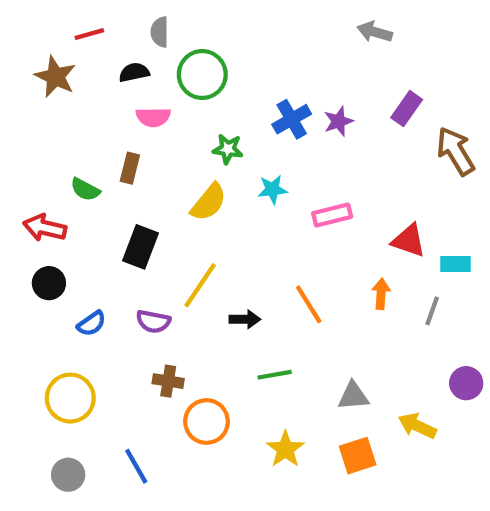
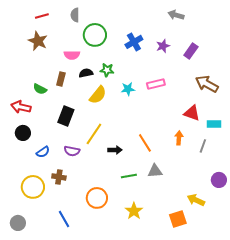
black semicircle: (134, 72) -> (86, 73), moved
brown star: (55, 77) -> (38, 41), moved
blue cross: (292, 119) -> (134, 42), moved
purple star: (338, 121) -> (163, 46), moved
brown arrow: (456, 151) -> (207, 84), moved, turned -30
pink rectangle: (332, 215) -> (156, 84), moved
brown cross: (168, 381) -> (59, 177), moved
gray triangle: (353, 396) -> (155, 171), moved
orange square: (358, 456) -> (178, 219), moved
gray circle: (68, 475) -> (18, 223), moved

